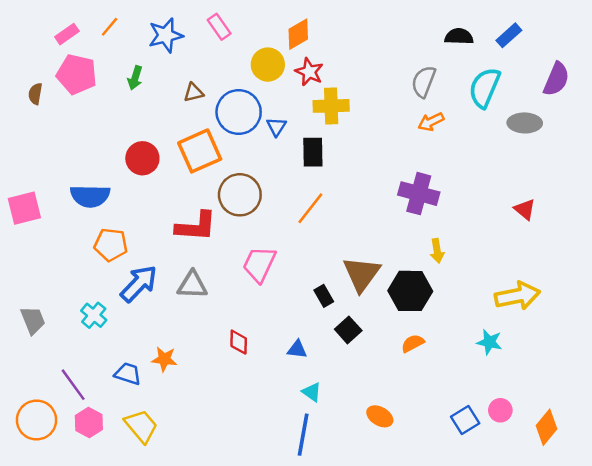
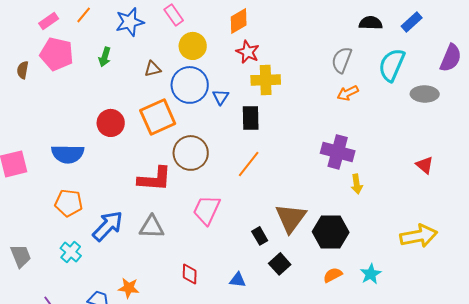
yellow circle: (268, 65) -> (193, 46), moved
orange pentagon: (111, 245) -> (69, 203), moved
yellow arrow: (437, 251) -> (357, 184), moved
cyan star: (489, 342) -> (371, 274), moved, turned 30

